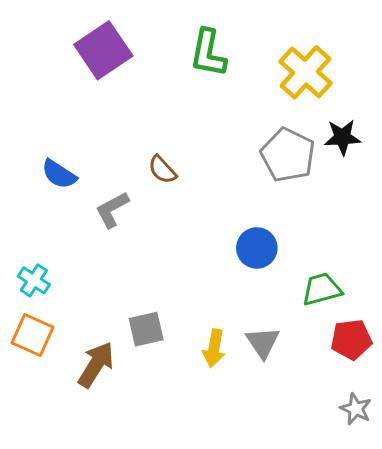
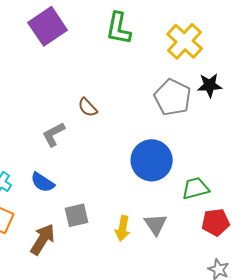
blue semicircle: (59, 174) -> (43, 182), moved
blue circle: (257, 248) -> (152, 160), size x1.5

